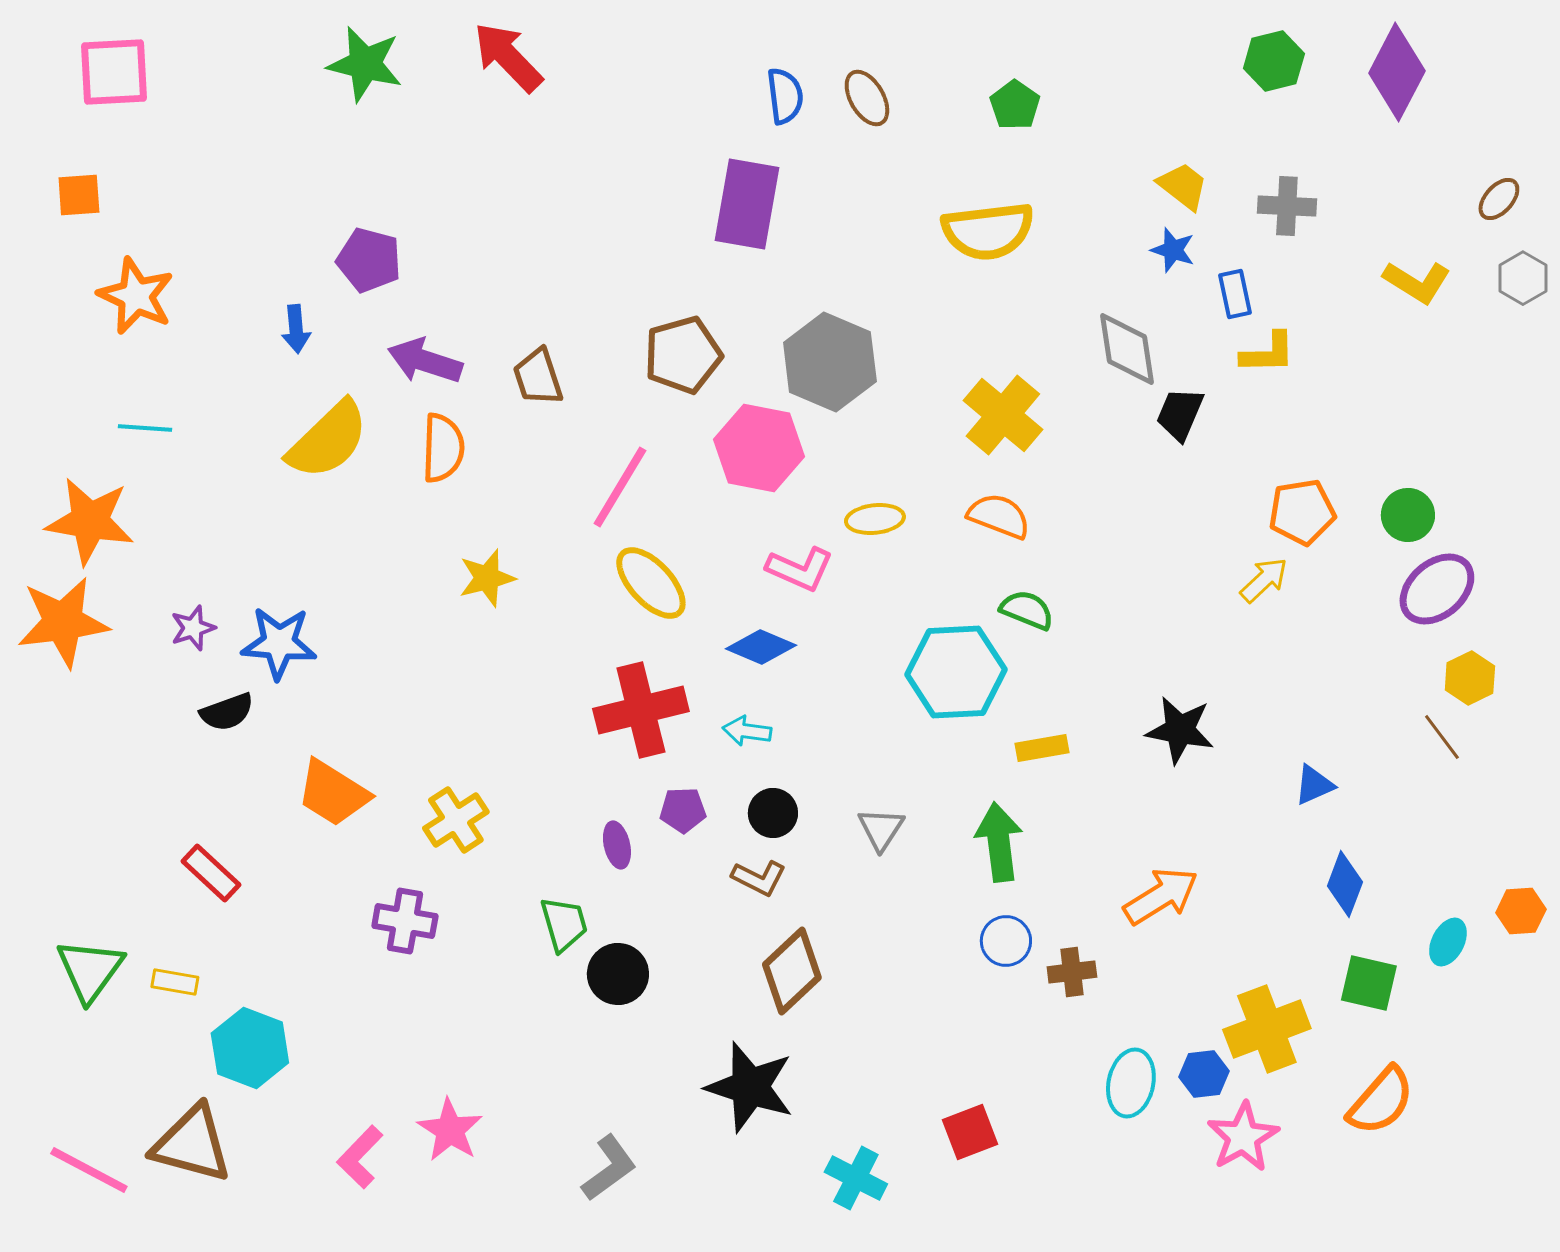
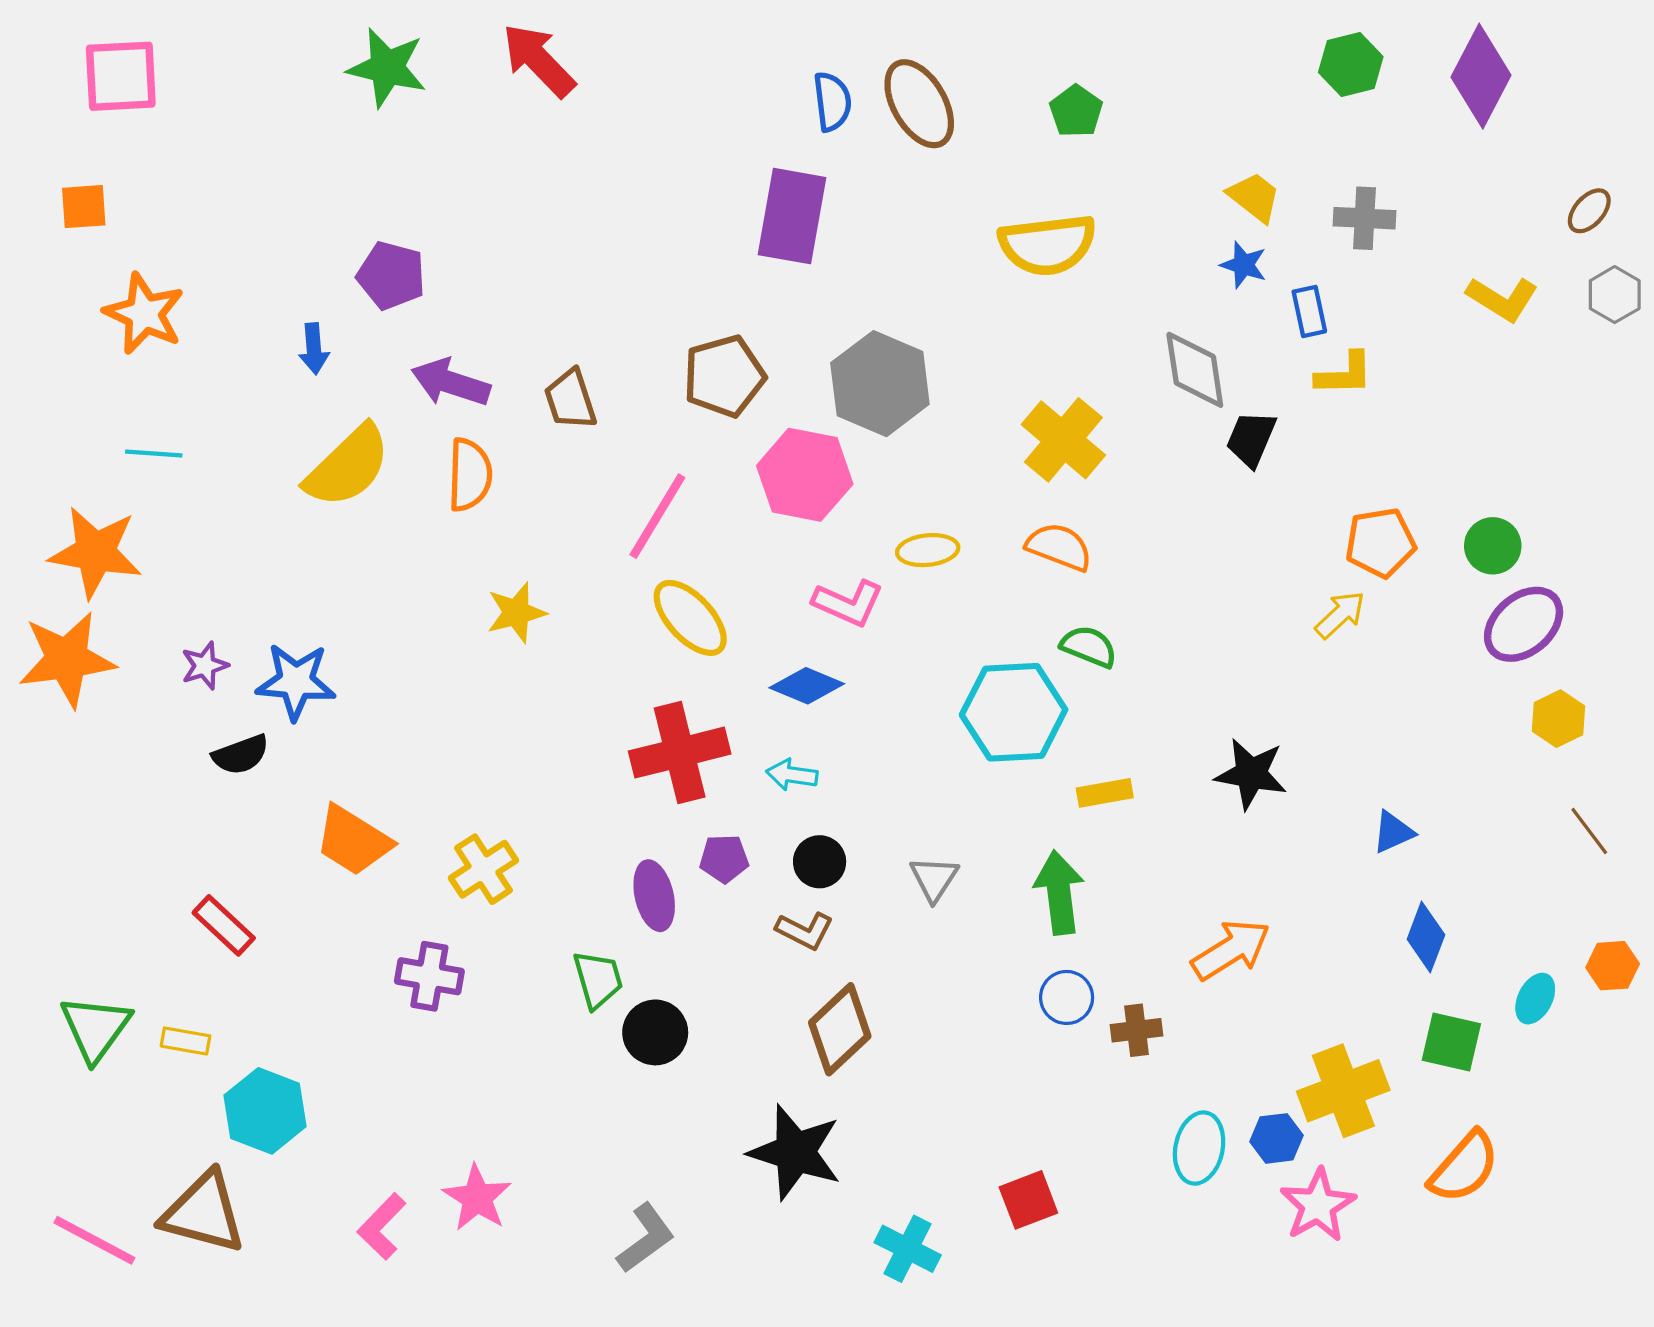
brown ellipse: (867, 98) -> (919, 104), size x1.5
brown line: (1442, 737) -> (1589, 831), moved
purple ellipse: (617, 845) -> (654, 896), size x1.4

